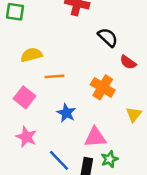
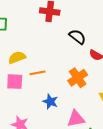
orange cross: (103, 87) -> (78, 78), turned 30
pink square: (24, 97) -> (15, 82), moved, turned -30

